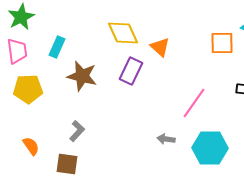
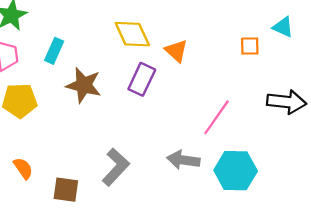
orange square: (222, 43) -> (250, 46), size x0.7
gray L-shape: (77, 131) -> (116, 167), moved, size x1.5
gray arrow: (166, 139) -> (183, 160), size x1.5

